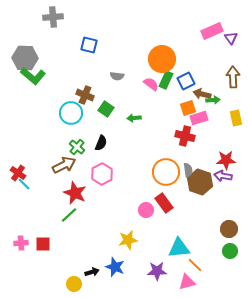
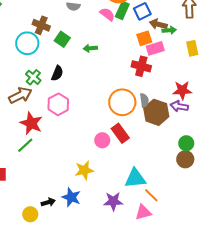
green circle: (230, 251) -> (186, 143), moved

